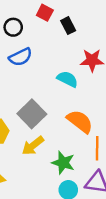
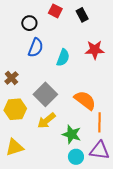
black rectangle: (68, 26) -> (82, 15), moved
blue semicircle: (21, 57) -> (36, 48), turned -42
cyan semicircle: (67, 79) -> (63, 58), moved, turned 84

